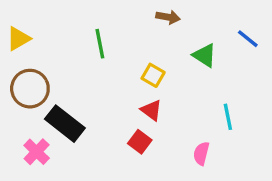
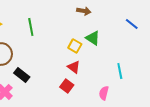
green line: (100, 44) -> (31, 27), moved
green triangle: (205, 55) -> (93, 38), moved
black rectangle: (65, 124) -> (22, 75), size x0.7

